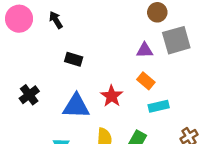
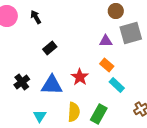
black rectangle: (74, 59) -> (50, 48), turned -56
black cross: (29, 95) -> (22, 82), moved
cyan rectangle: (159, 106) -> (117, 85), turned 56

